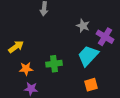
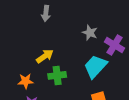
yellow arrow: (16, 47) -> (45, 56), moved

